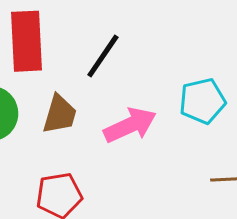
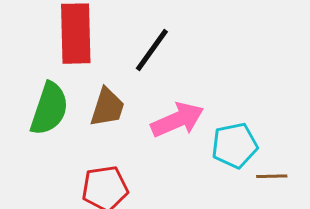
cyan pentagon: (202, 101) -> (235, 145), moved

